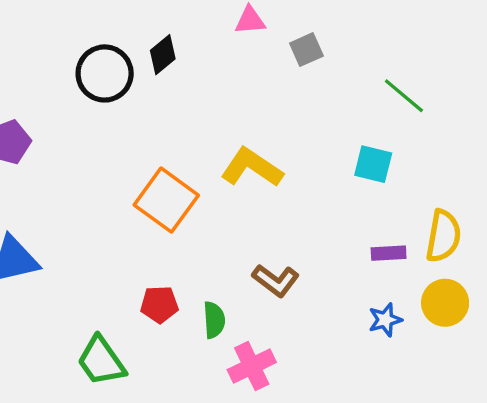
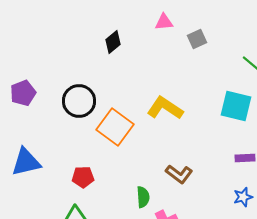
black circle: (105, 73) -> (79, 101), moved
cyan square: (373, 164) -> (236, 106), size x1.4
red pentagon: (159, 304) -> (83, 177), moved

